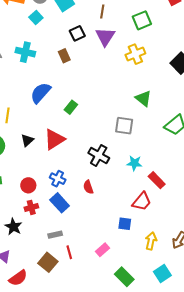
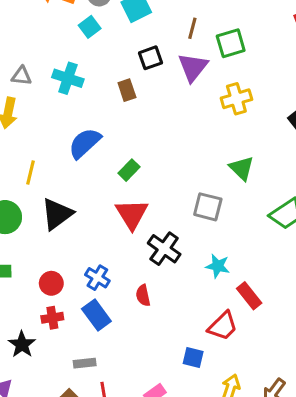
green square: (142, 20) -> (231, 43), moved
red triangle: (54, 139) -> (132, 214), moved, turned -35
black triangle: (27, 140) -> (57, 214), size x1.6

